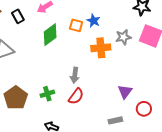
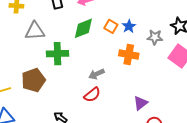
gray star: (123, 37) -> (155, 37), moved
gray arrow: (75, 75) -> (96, 74), turned 42
green cross: (47, 94) -> (57, 54), moved, size x1.5

